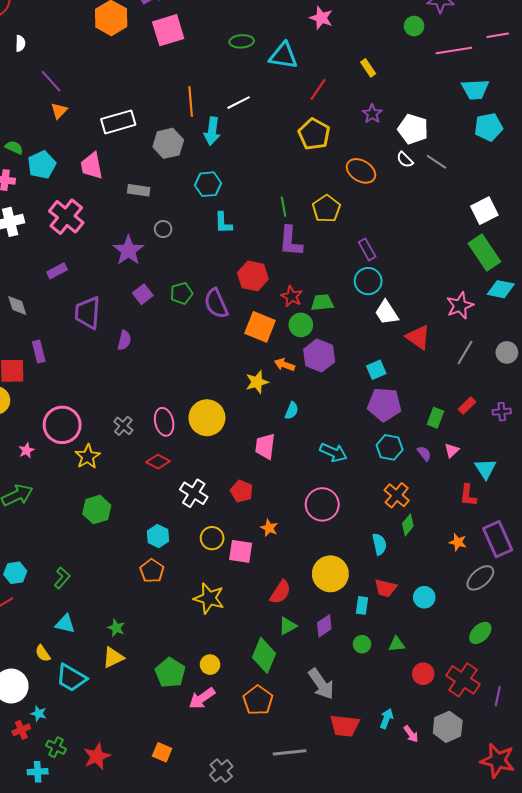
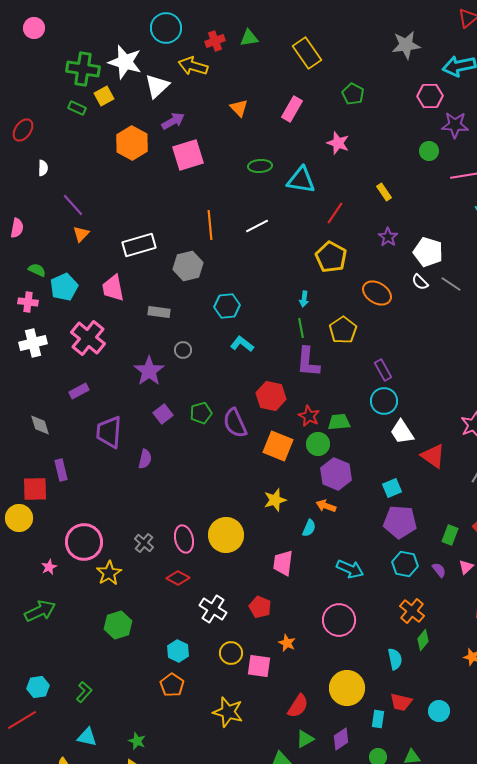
cyan arrow: (212, 131) -> (304, 299), moved, size x0.6
cyan L-shape: (223, 223) -> (242, 344), turned 130
orange arrow: (284, 365) -> (326, 506), moved

